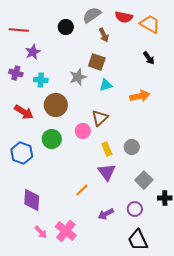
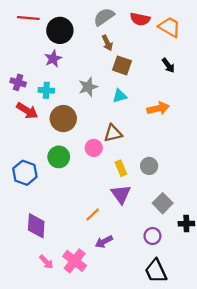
black circle: (66, 27) -> (60, 30), moved, size x1.5
red line: (19, 30) -> (28, 18), moved
brown arrow: (104, 35) -> (107, 43), moved
purple star: (33, 52) -> (53, 59), moved
brown square: (97, 62) -> (122, 65), moved
red arrow: (24, 112) -> (27, 111), moved
brown triangle: (100, 118) -> (113, 133), turned 30
purple arrow: (106, 214) -> (104, 242), moved

